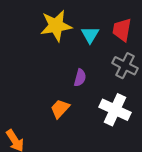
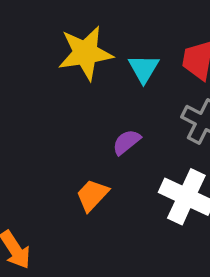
purple semicircle: (80, 78) -> (126, 142), turned -144

